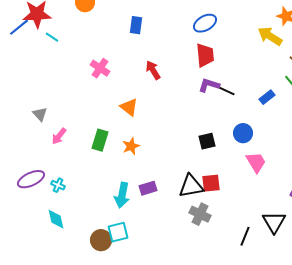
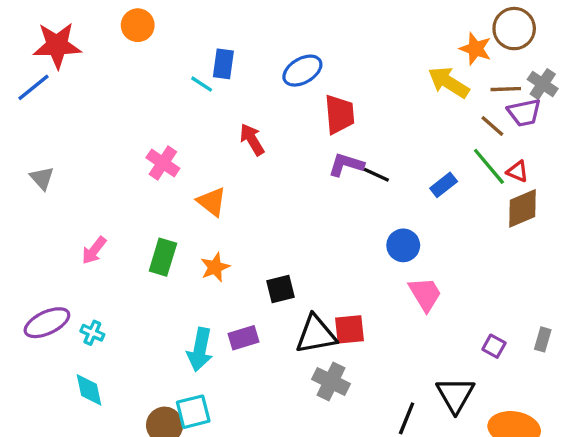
blue ellipse: (205, 23) -> (302, 71), moved
blue line: (19, 27) -> (34, 87), moved
cyan line: (52, 37) -> (202, 84), moved
pink cross: (100, 68) -> (163, 163), moved
gray triangle: (40, 114) -> (42, 178), moved
black square: (207, 141) -> (281, 289), moved

